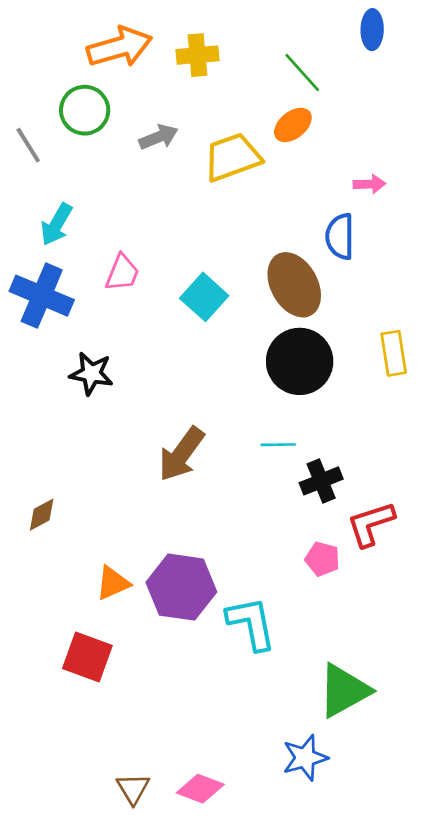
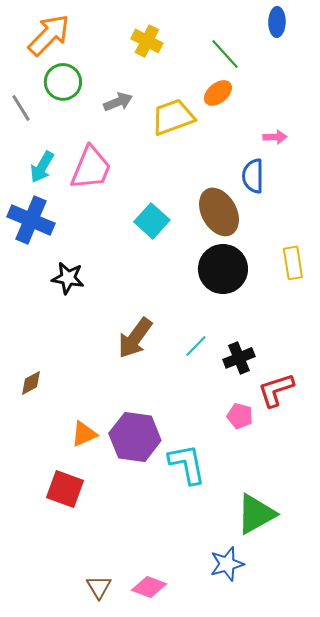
orange arrow: (120, 47) -> (49, 35), moved, turned -30
yellow cross: (197, 55) -> (147, 41), turned 32
pink trapezoid: (122, 273) -> (91, 168), moved, size x1.6
cyan line: (278, 445) -> (196, 346), moved, turned -45

